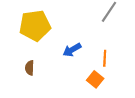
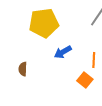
yellow pentagon: (35, 26) -> (44, 23), moved

